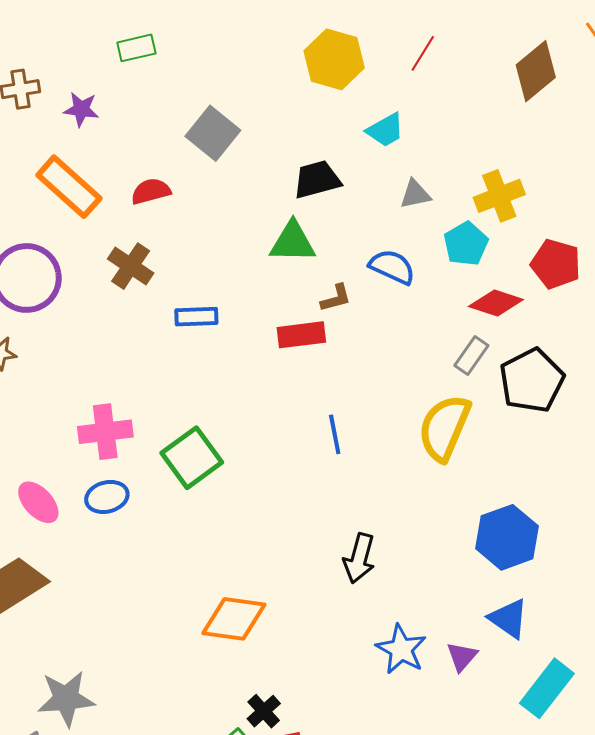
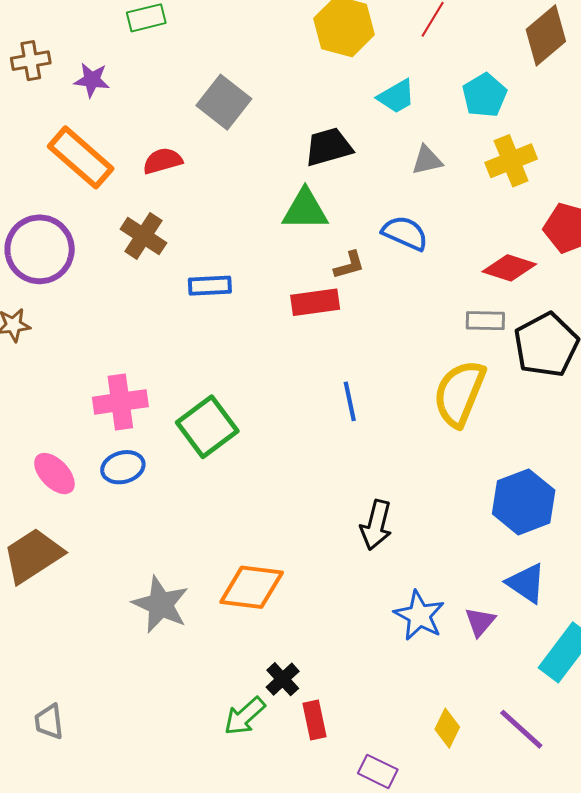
cyan pentagon: (466, 244) -> (485, 95), moved
gray rectangle: (471, 355) -> (485, 321), turned 57
gray star: (66, 699) -> (161, 604), moved, turned 30

